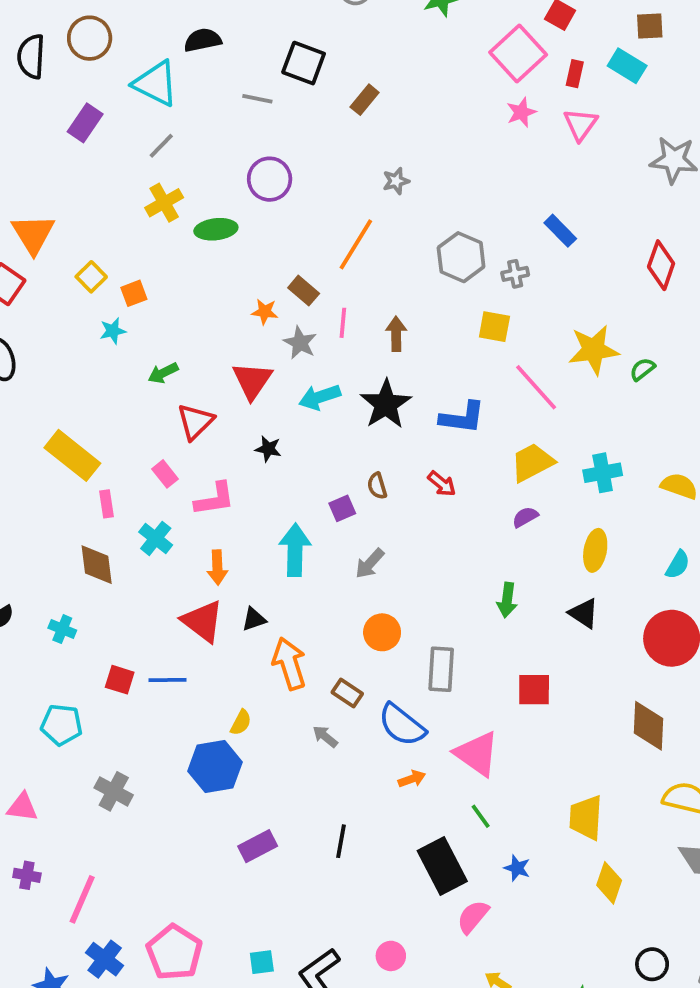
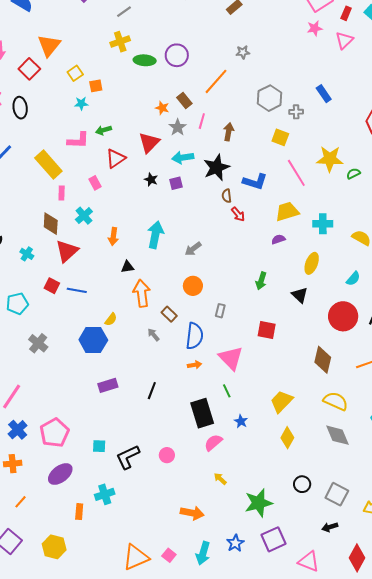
purple circle: (270, 179) -> (177, 55), moved
brown semicircle: (377, 486) -> (227, 196), moved
pink L-shape: (215, 499) -> (78, 140), moved
purple square: (342, 508) -> (176, 183), moved
red triangle: (203, 621) -> (67, 251), moved, turned 30
gray rectangle: (441, 669) -> (220, 311), size x0.6
cyan pentagon: (61, 725) -> (17, 304), turned -30
blue semicircle: (402, 725) -> (194, 336), turned -132
yellow trapezoid: (586, 817) -> (282, 402), turned 30

